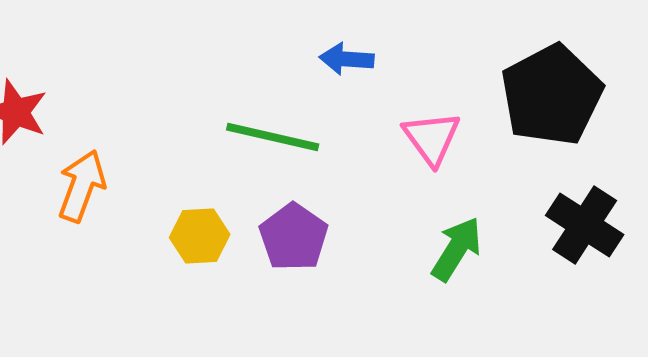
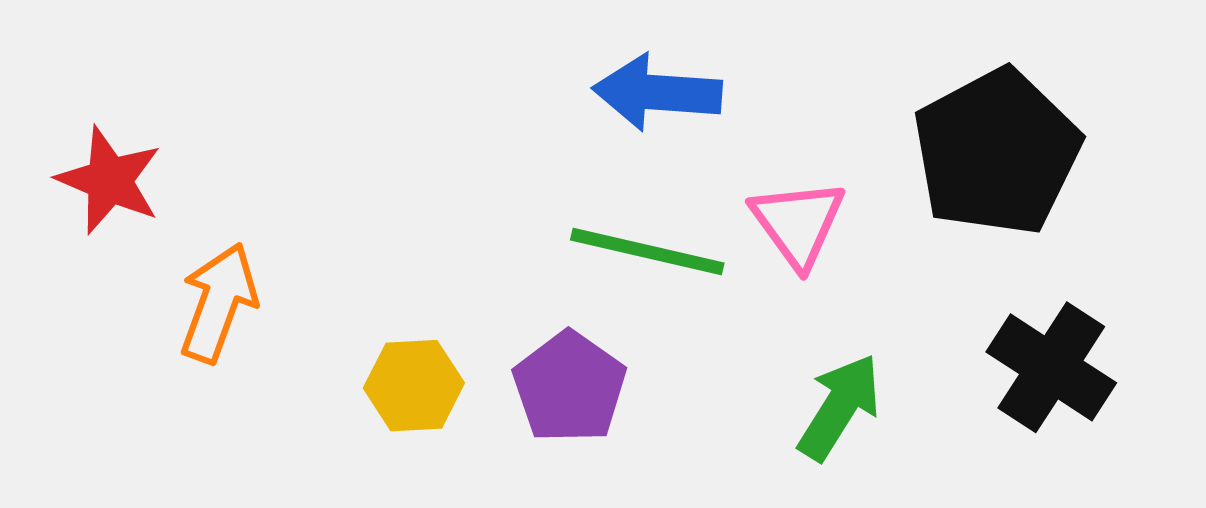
blue arrow: (347, 59) -> (657, 93), size x1.4
green line: (273, 137) -> (647, 251), moved

